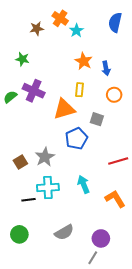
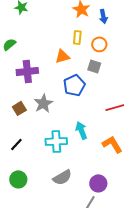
purple cross: (34, 91) -> (27, 71), moved, turned -30
orange circle: (114, 95) -> (99, 44), moved
orange triangle: (64, 109) -> (62, 56), size x0.7
cyan cross: (48, 187) -> (56, 141), moved
black line: (29, 200) -> (16, 144), moved, turned -40

